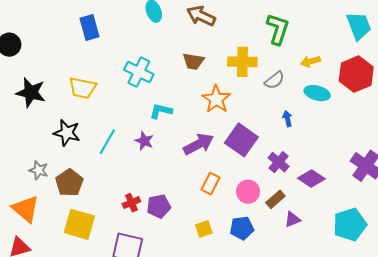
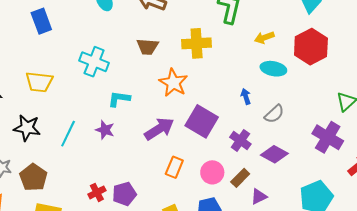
gray semicircle: (274, 80) -> (274, 114), moved

